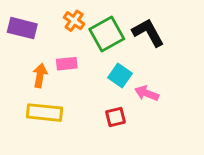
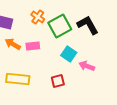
orange arrow: (40, 76) -> (13, 44), moved, turned -70
red square: (116, 117) -> (58, 81), moved

